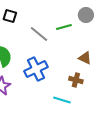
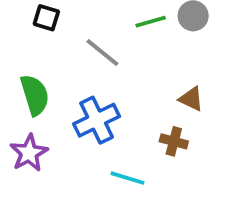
green line: (64, 27) -> (151, 22), moved
cyan line: (62, 100) -> (127, 178), moved

